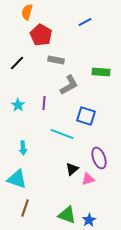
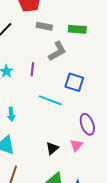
green rectangle: (101, 72) -> (77, 29), moved
black triangle: (72, 169) -> (52, 148), moved
pink triangle: (88, 179) -> (76, 145), turned -32

